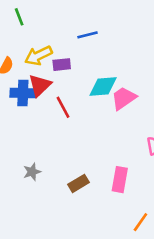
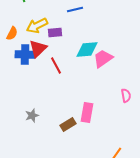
pink rectangle: (120, 180) -> (87, 112), moved

